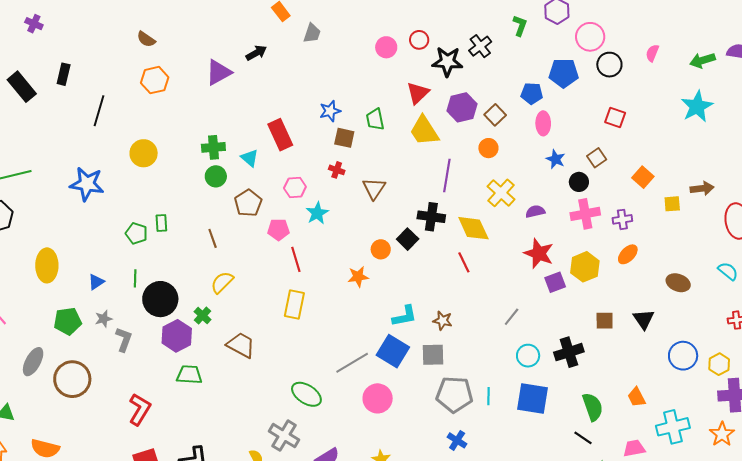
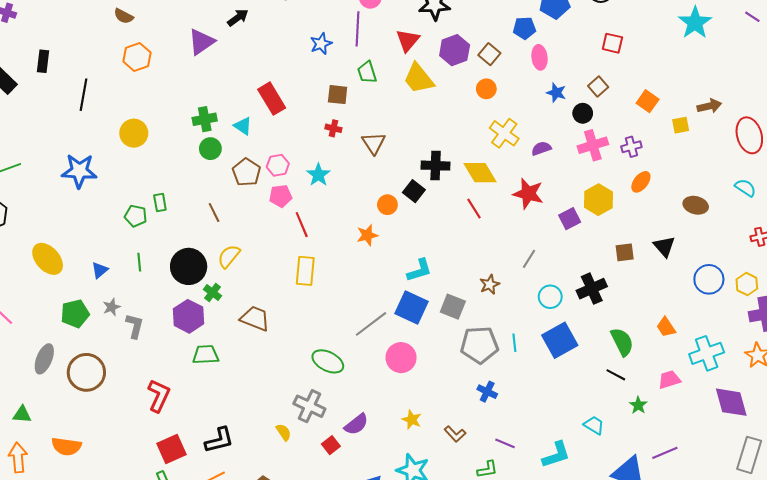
blue star: (330, 111) -> (321, 44), moved
purple line: (447, 176) -> (358, 29), moved
pink hexagon: (295, 187) -> (278, 165), moved
red star: (539, 253) -> (528, 194), moved
yellow ellipse: (47, 265) -> (48, 259), turned -36
black circle: (160, 299) -> (189, 266), moved
brown star: (443, 321) -> (490, 284), moved, turned -30
gray square: (433, 355) -> (453, 307), turned 30
blue square: (533, 399) -> (560, 340), turned -32

